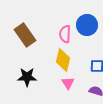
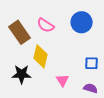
pink semicircle: (65, 34) -> (46, 25), moved, turned -60
yellow diamond: (63, 60) -> (41, 56), moved

